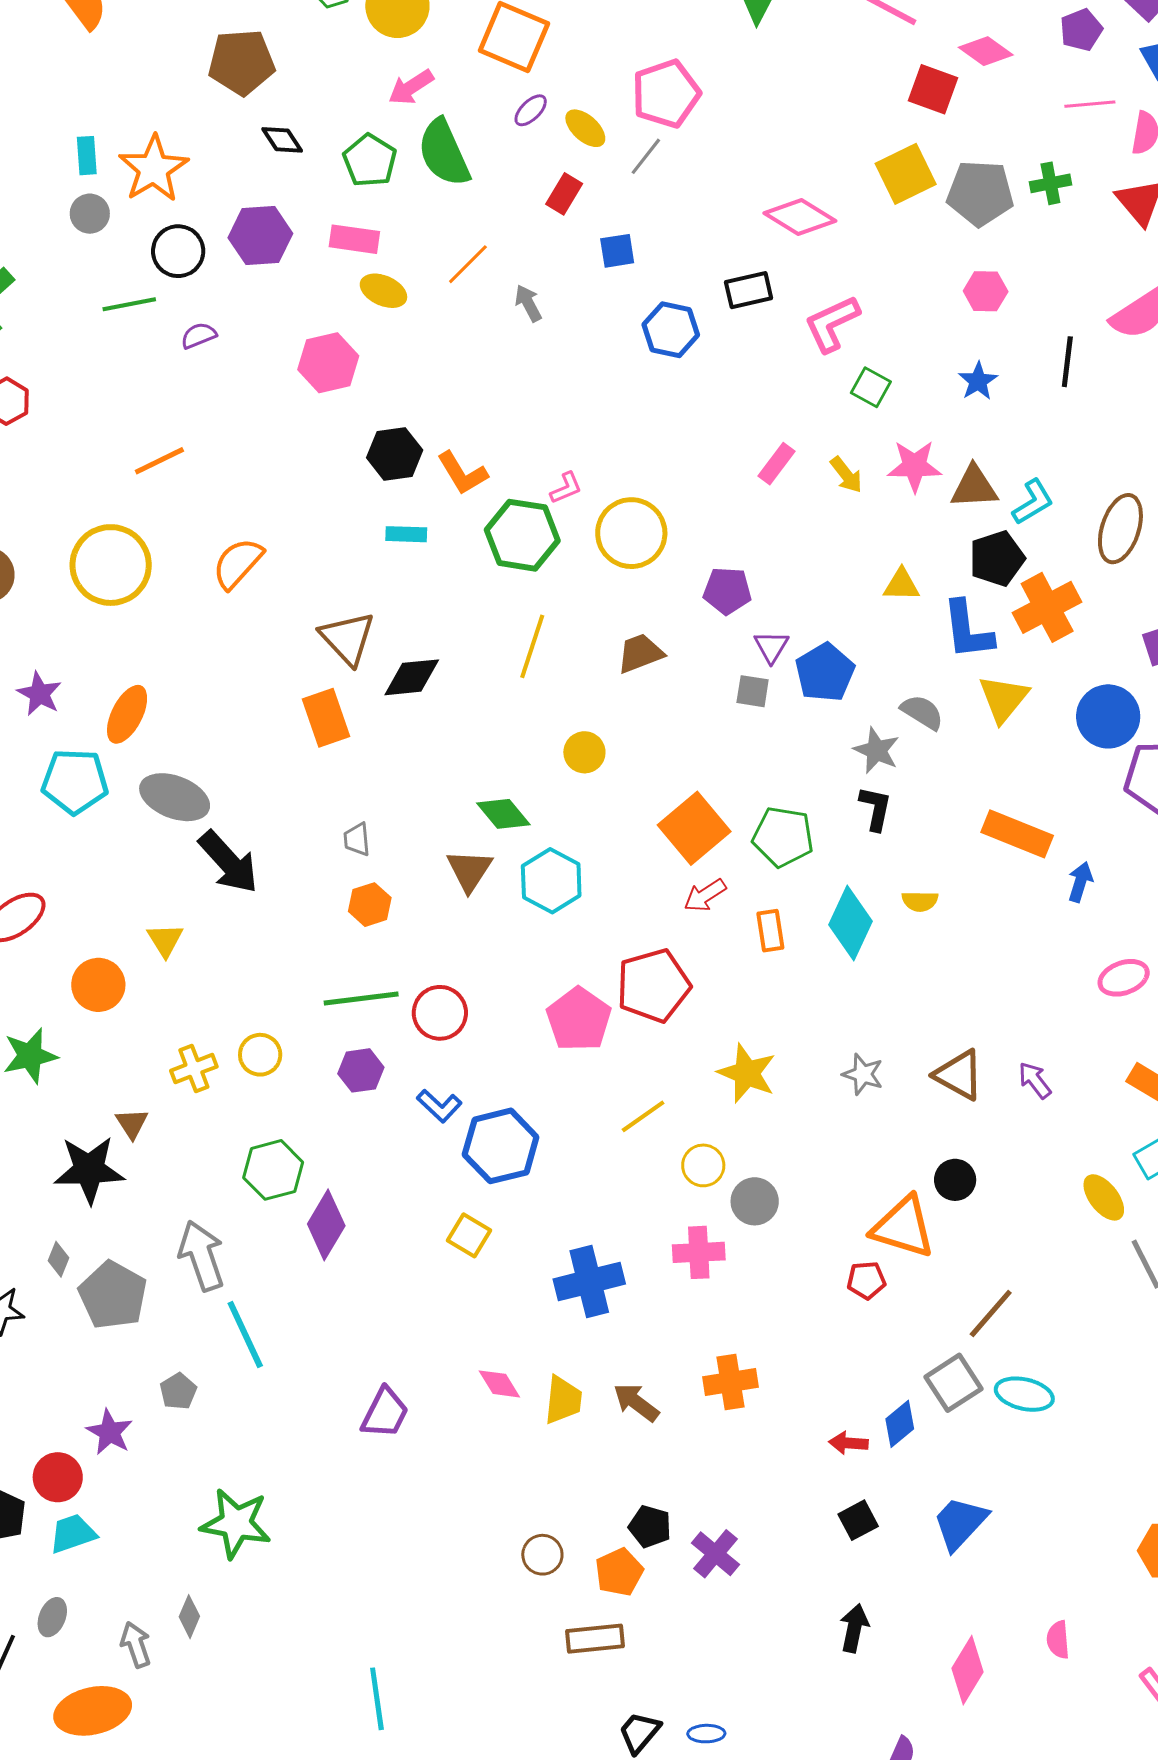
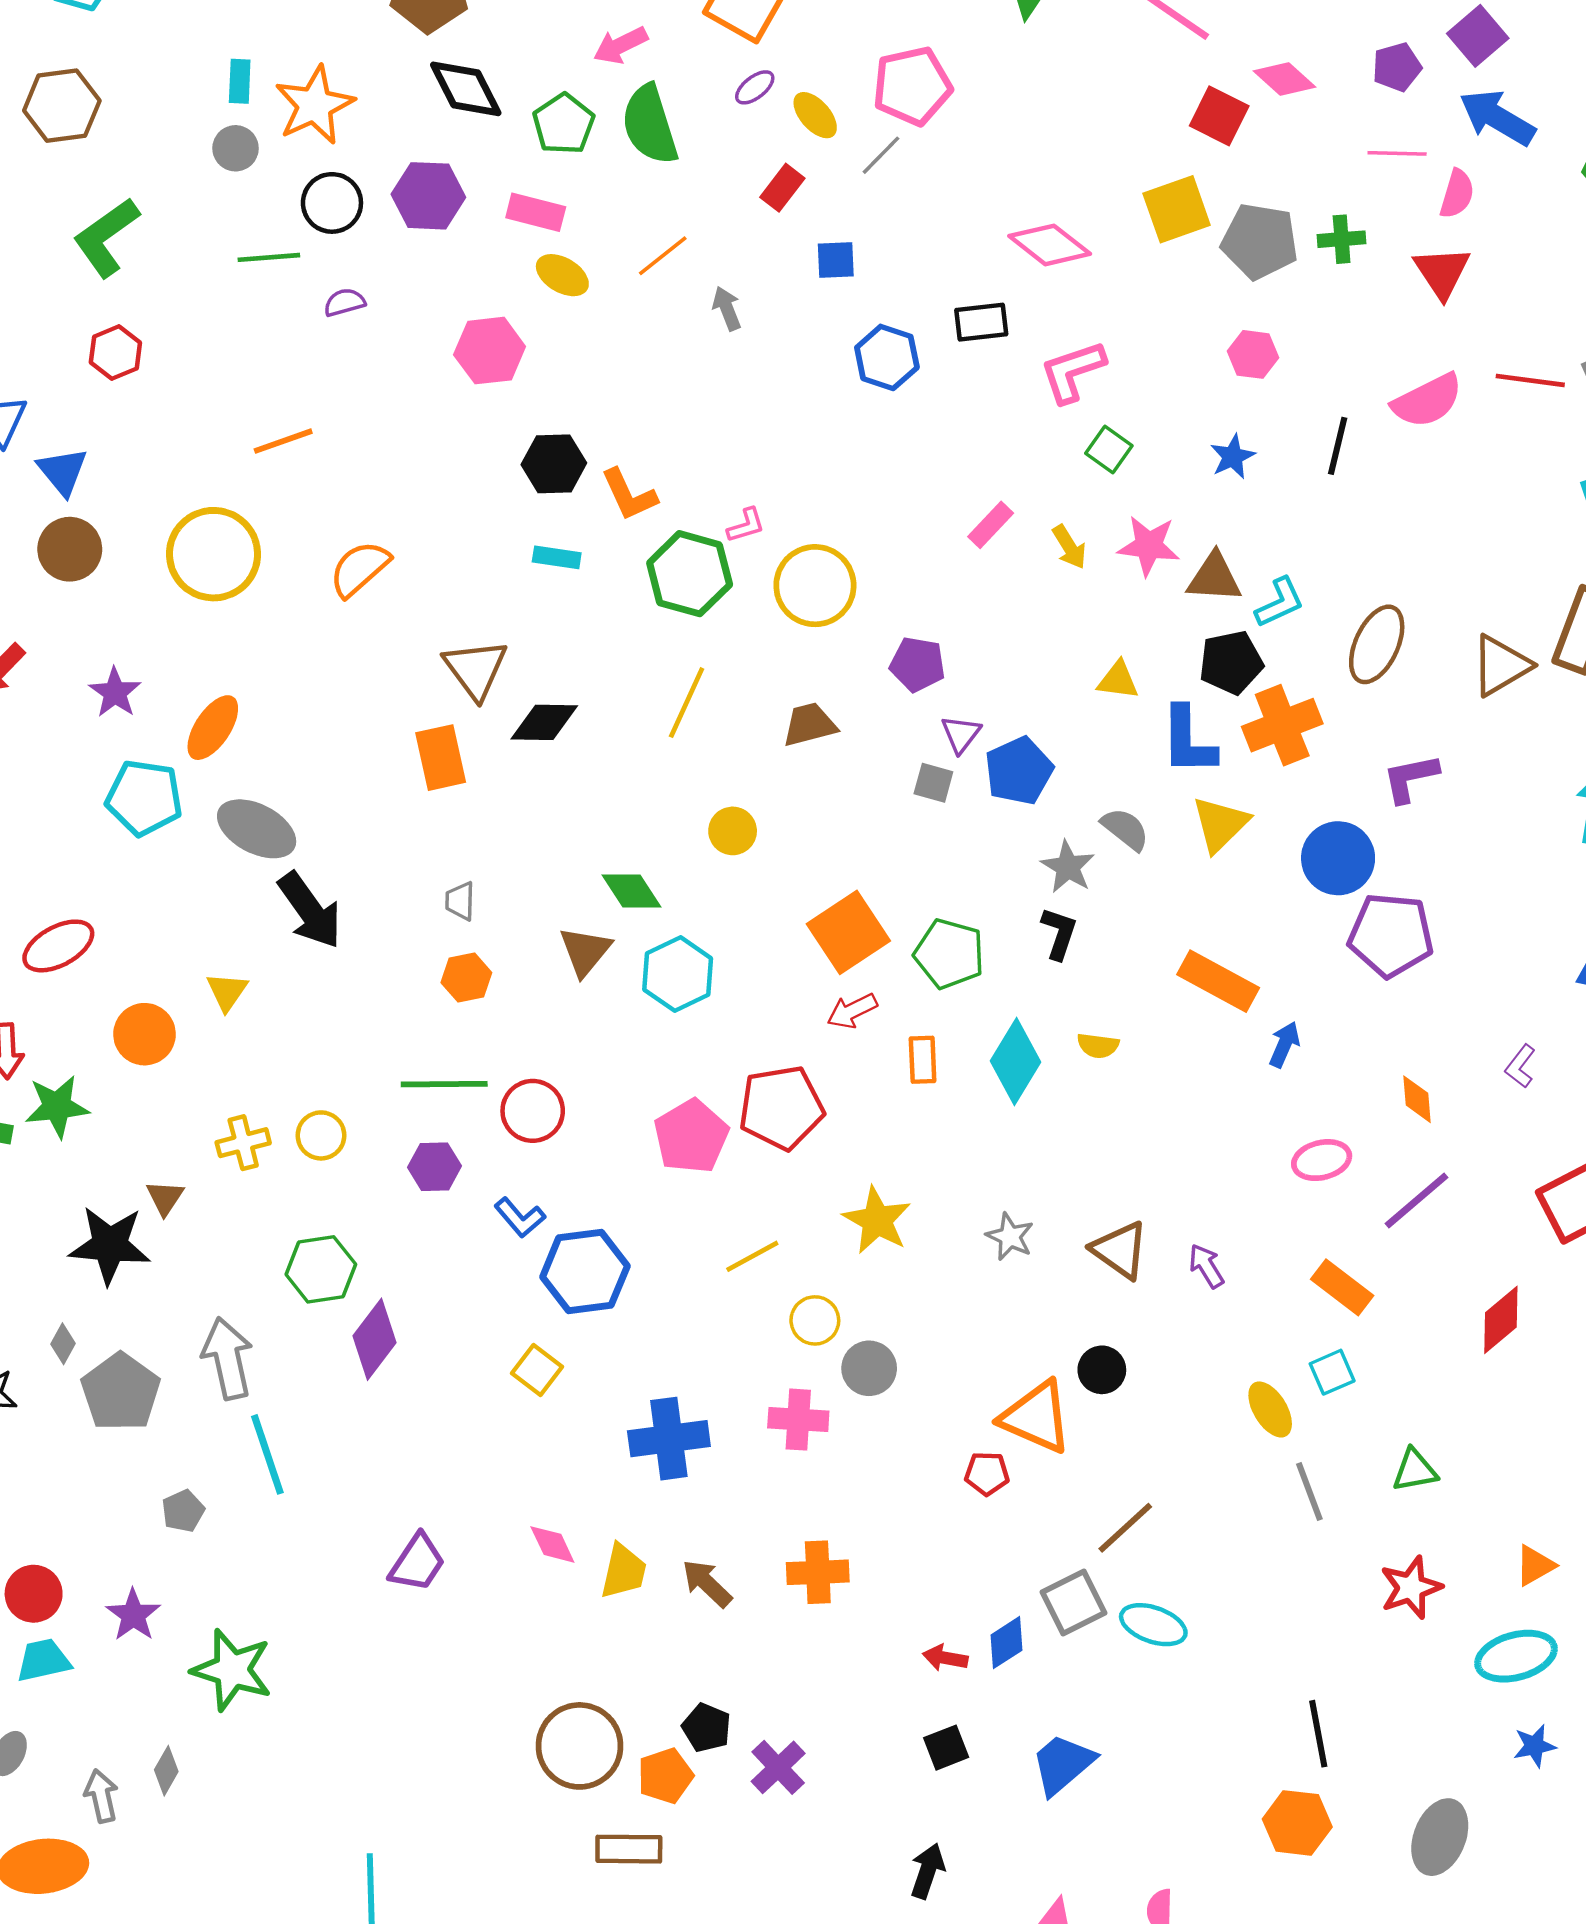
black diamond: (282, 140) -> (466, 89), size x1.6
purple star: (110, 1432) -> (133, 1615), moved
brown circle: (542, 1555) -> (580, 1746), size x1.8

